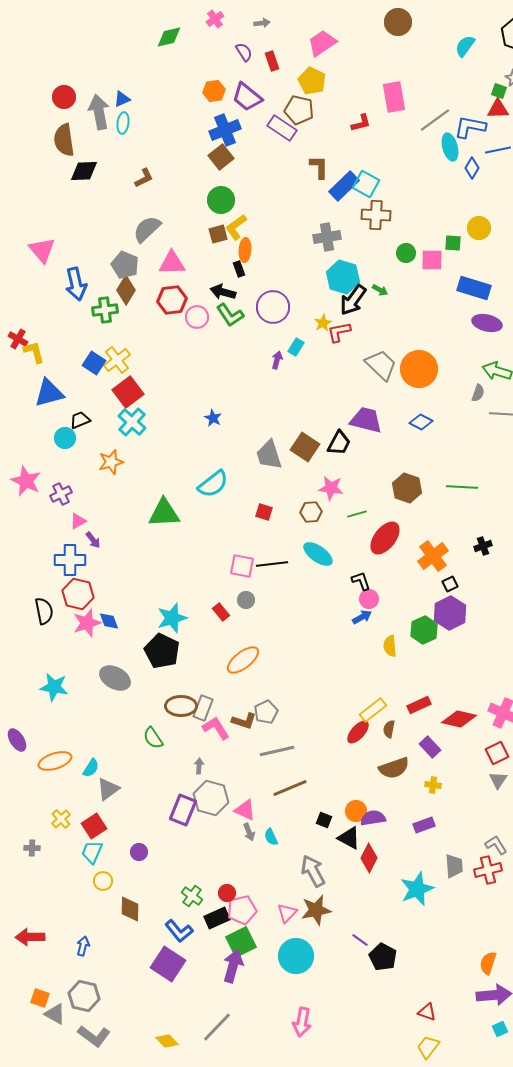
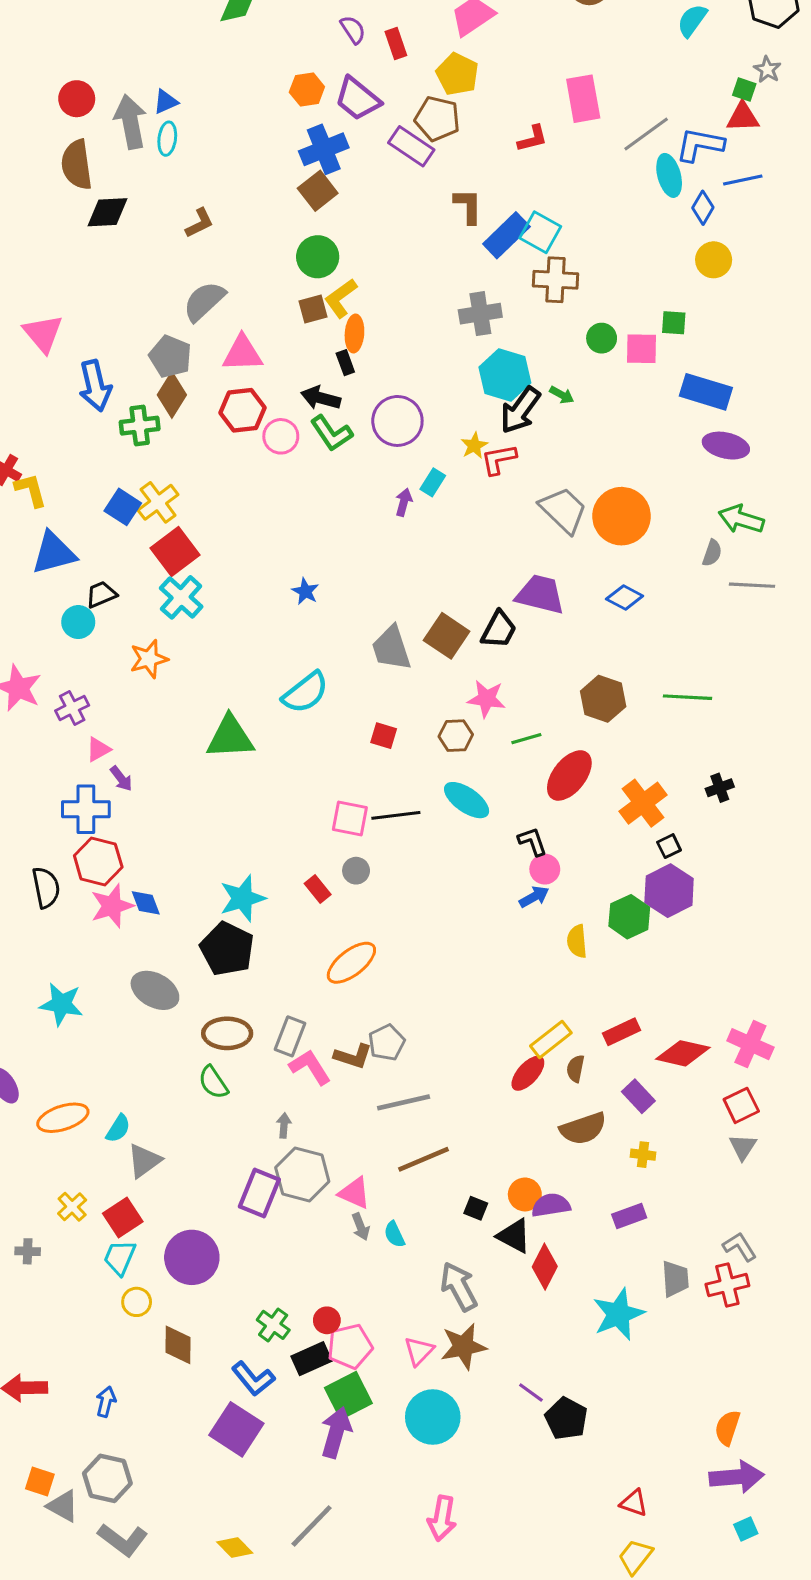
yellow circle: (479, 228) -> (714, 260), moved
brown ellipse: (181, 706) -> (227, 1033), moved
purple circle: (139, 852) -> (192, 1257), size x2.0

